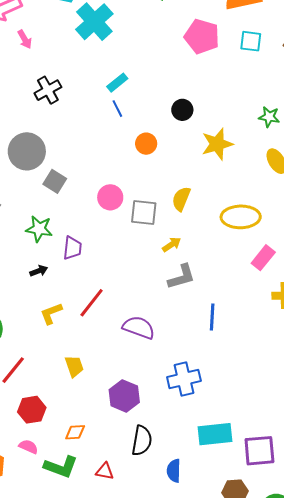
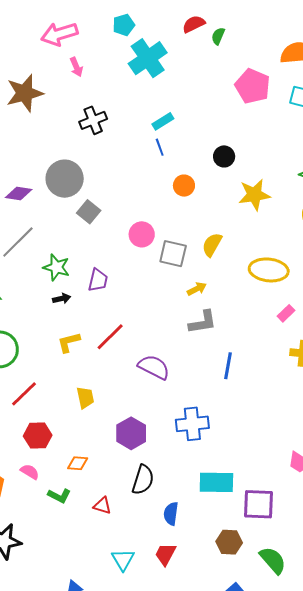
green star: (39, 229) -> (56, 267), moved
pink rectangle: (263, 258) -> (286, 313), size x0.7
green L-shape: (61, 467) -> (59, 496), size x0.7

